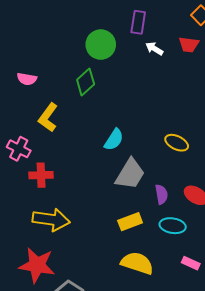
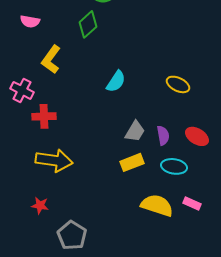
gray trapezoid: (130, 174) -> (135, 131), moved, size x0.7
yellow semicircle: (137, 263) -> (157, 205), moved
red star: (37, 265) -> (40, 205), size x0.5

